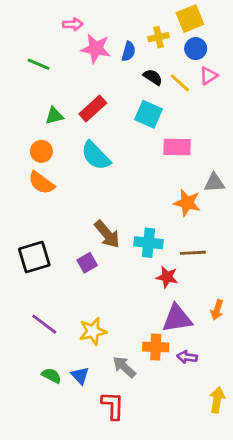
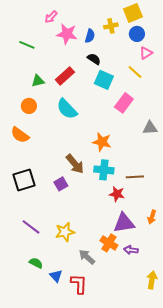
pink arrow: (73, 24) -> (51, 17), turned 136
black semicircle: (153, 77) -> (94, 59), moved
yellow line: (180, 83) -> (135, 72), moved
pink rectangle: (177, 147) -> (124, 103), turned -54
orange semicircle: (41, 183) -> (20, 135), moved
orange star: (187, 203) -> (102, 142), moved
orange cross: (156, 347) -> (109, 243), turned 30
blue triangle: (80, 376) -> (56, 276), moved

